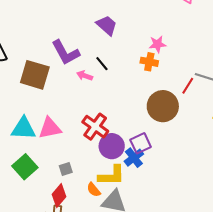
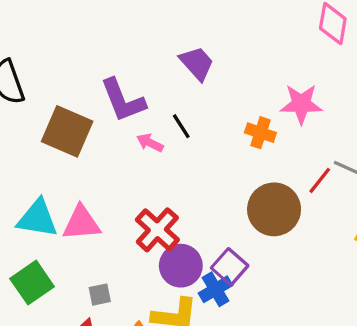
pink star: (157, 44) -> (301, 104), moved, size x1.4
purple square: (141, 143) -> (230, 267), turned -30

